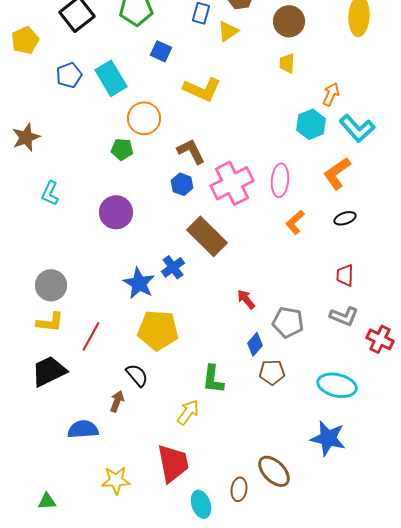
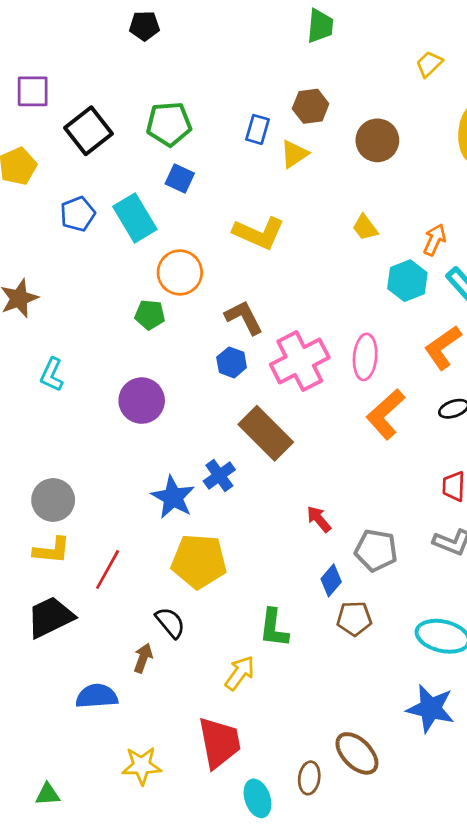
blue square: (161, 51) -> (180, 178), moved
yellow trapezoid: (287, 63) -> (365, 228), moved, turned -40
orange L-shape: (295, 222) -> (386, 414), size x1.5

